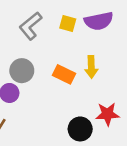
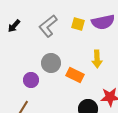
gray circle: (22, 71) -> (51, 63), moved
orange rectangle: (64, 74) -> (75, 75), moved

